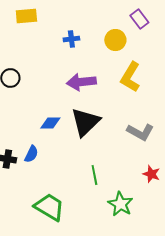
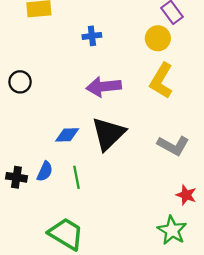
yellow circle: (115, 40) -> (158, 38), moved
green line: (94, 175) -> (77, 177), moved
green star: (120, 204) -> (172, 230), moved

